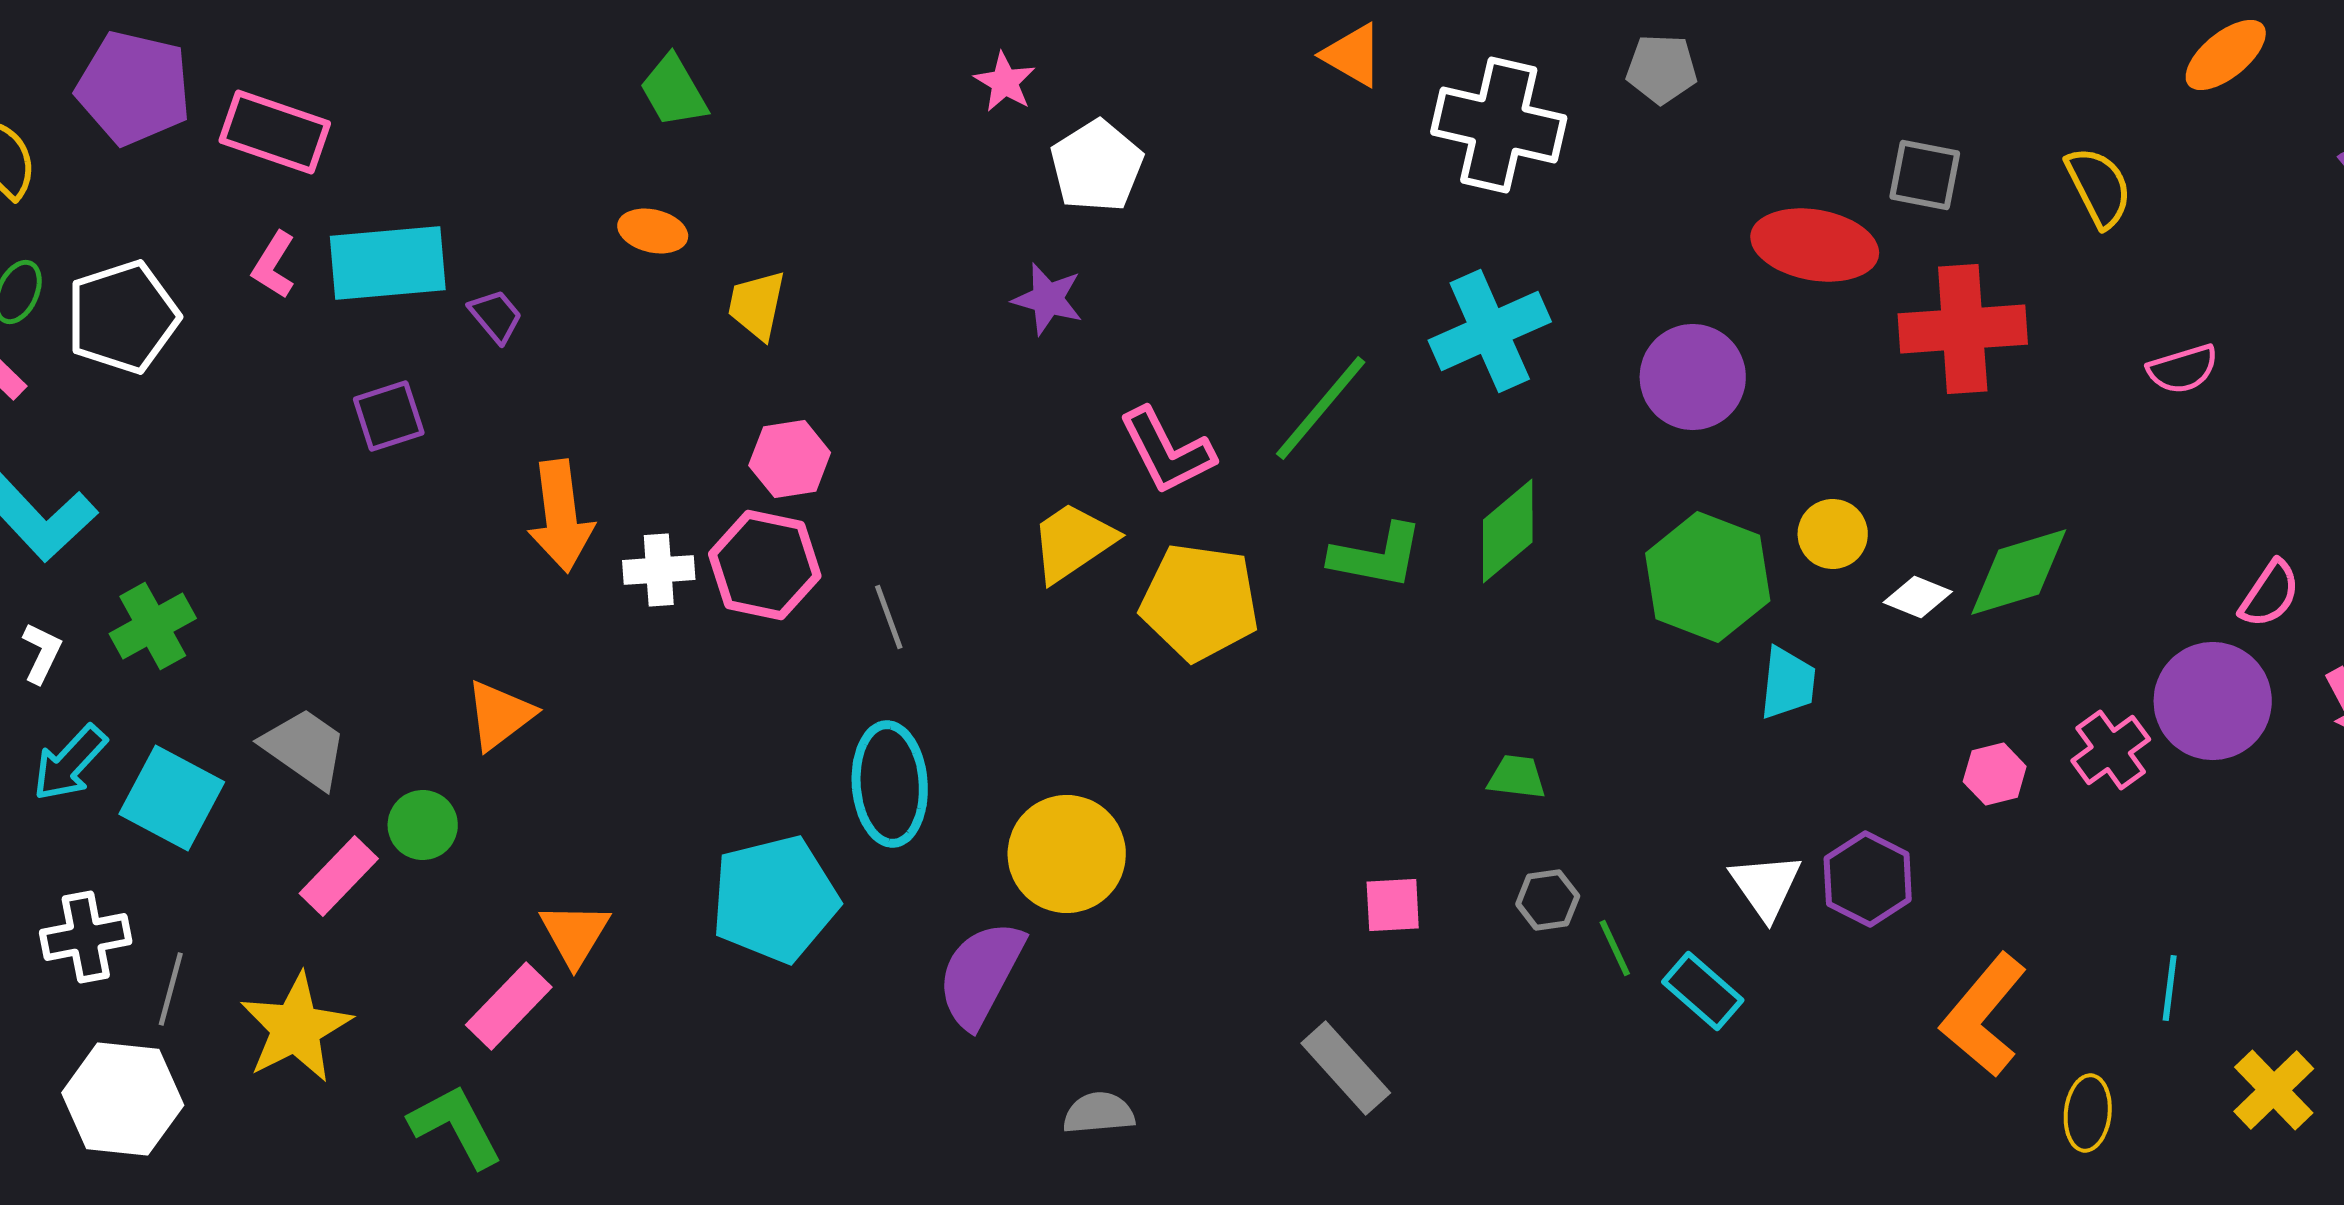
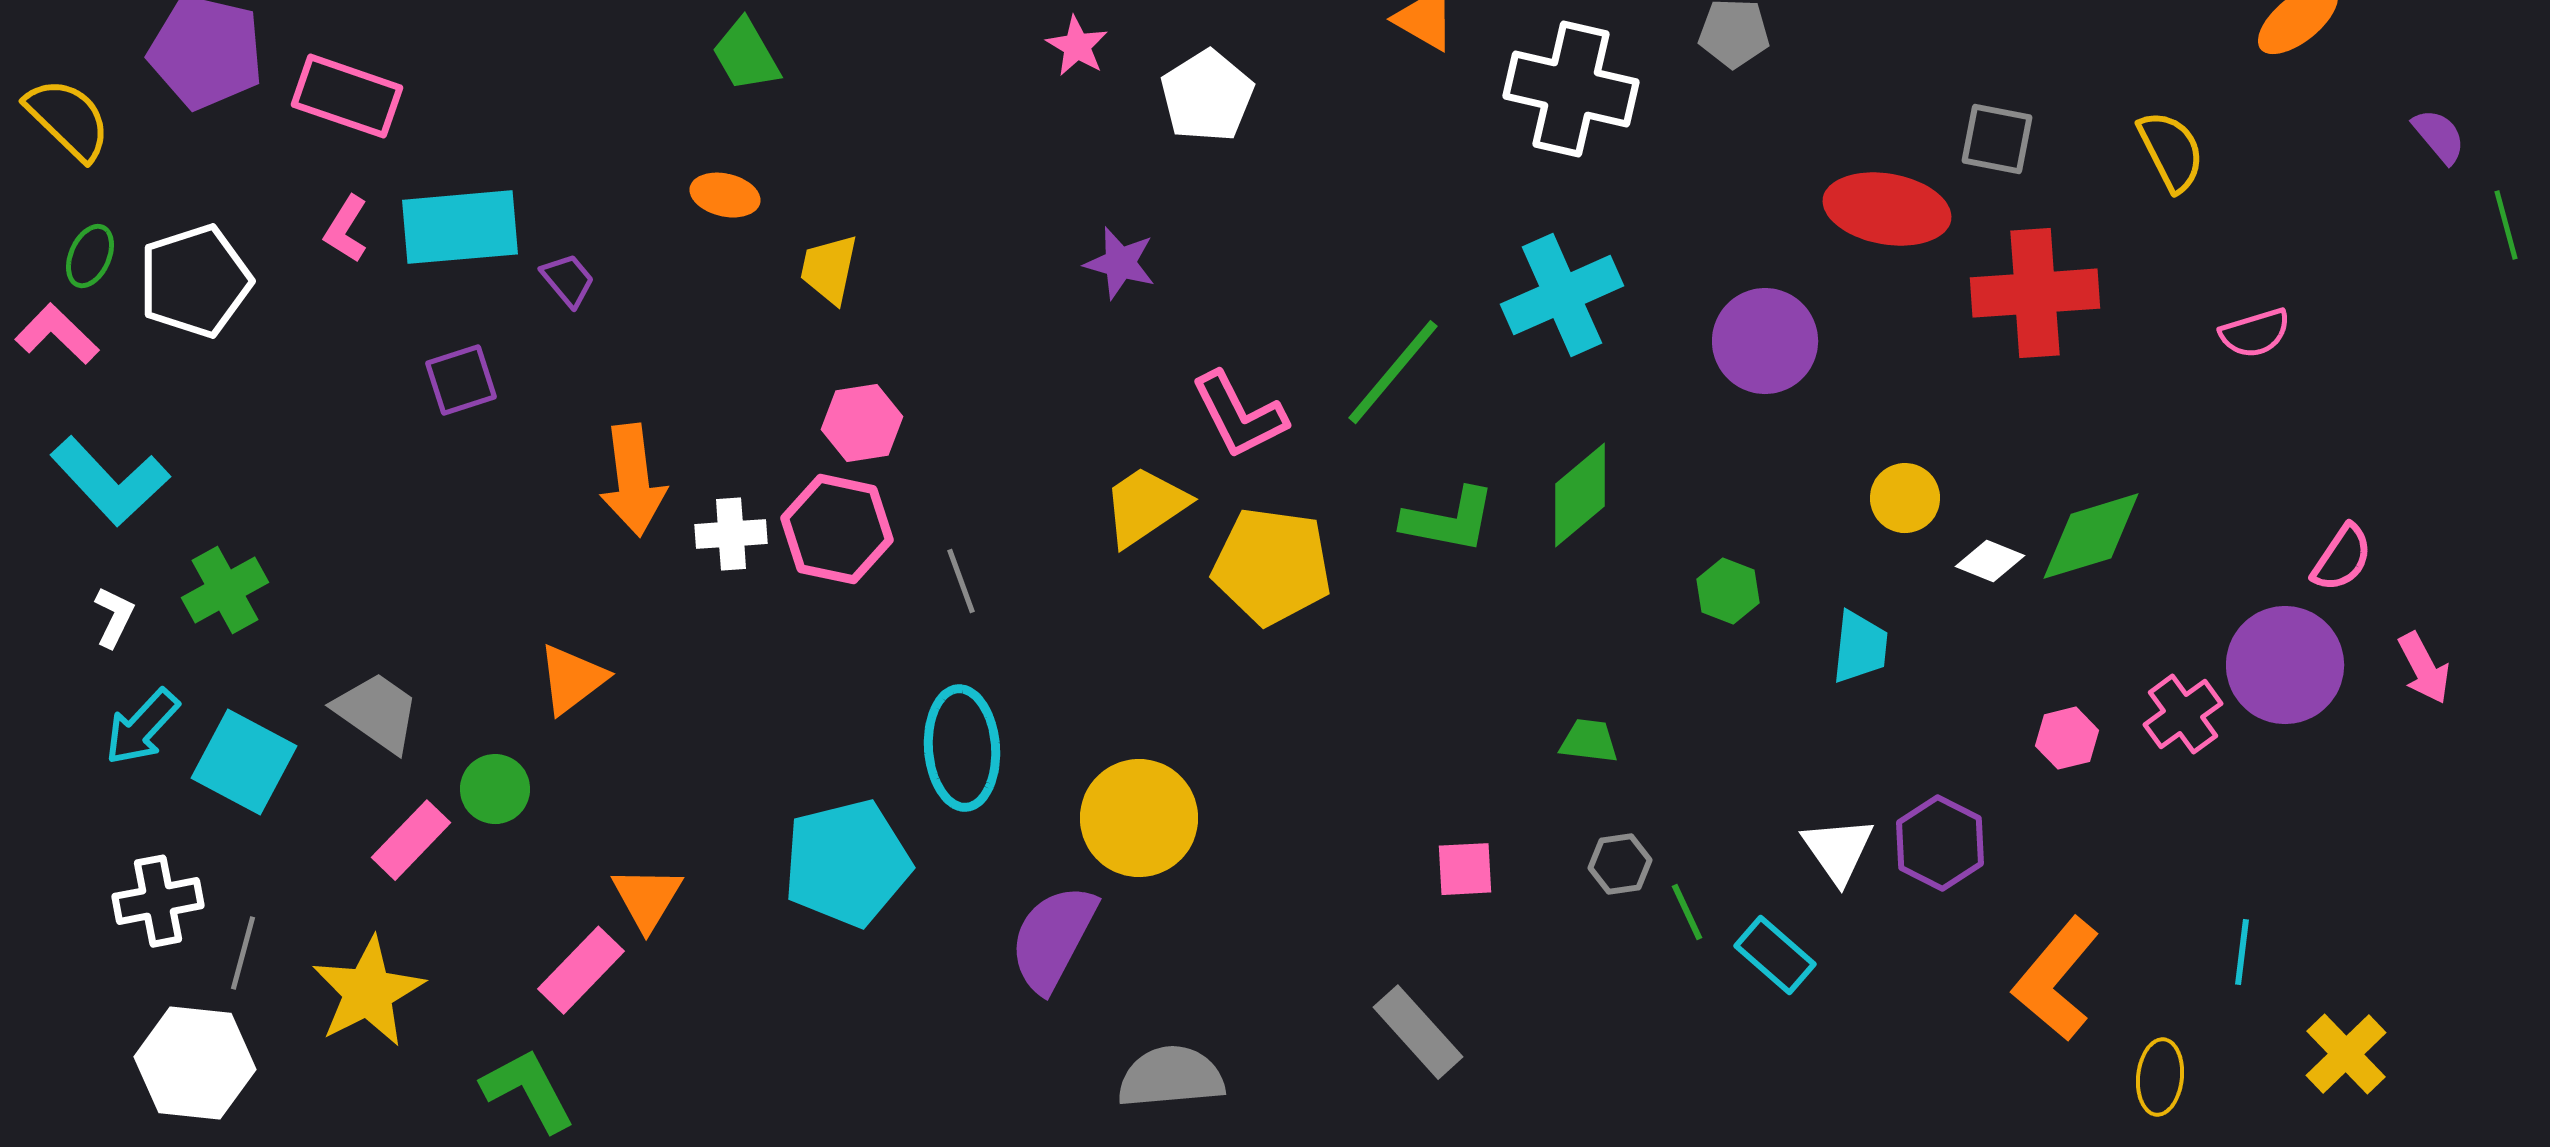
white pentagon: (1097, 166) -> (1207, 96), moved
green hexagon: (1708, 577) -> (1728, 591), moved, size x0.5
gray semicircle: (1099, 1113) -> (1171, 1077), size x1.5

